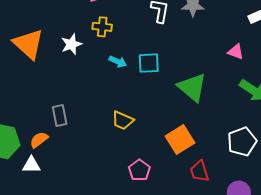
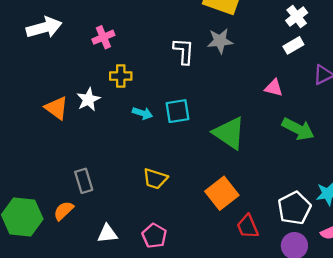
orange triangle: (28, 44) -> (56, 108), moved, size x0.7
white pentagon: (242, 142) -> (294, 208), moved
white triangle: (31, 165) -> (107, 234), moved
pink pentagon: (139, 170) -> (154, 236), moved

